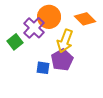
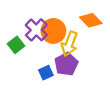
orange circle: (49, 17) -> (53, 31), moved
blue square: (43, 68) -> (46, 73), turned -32

